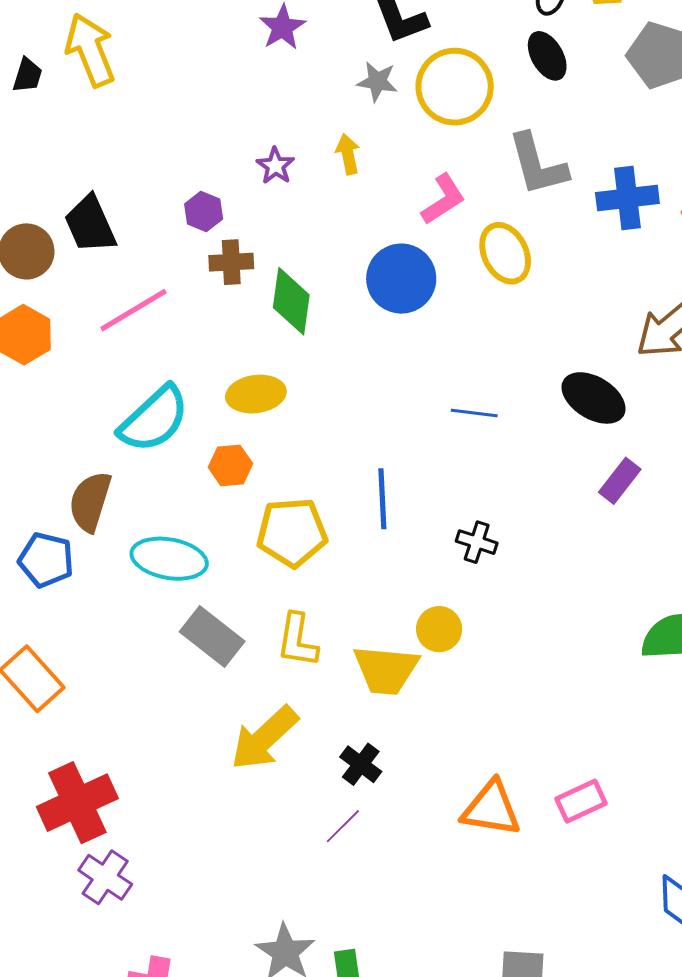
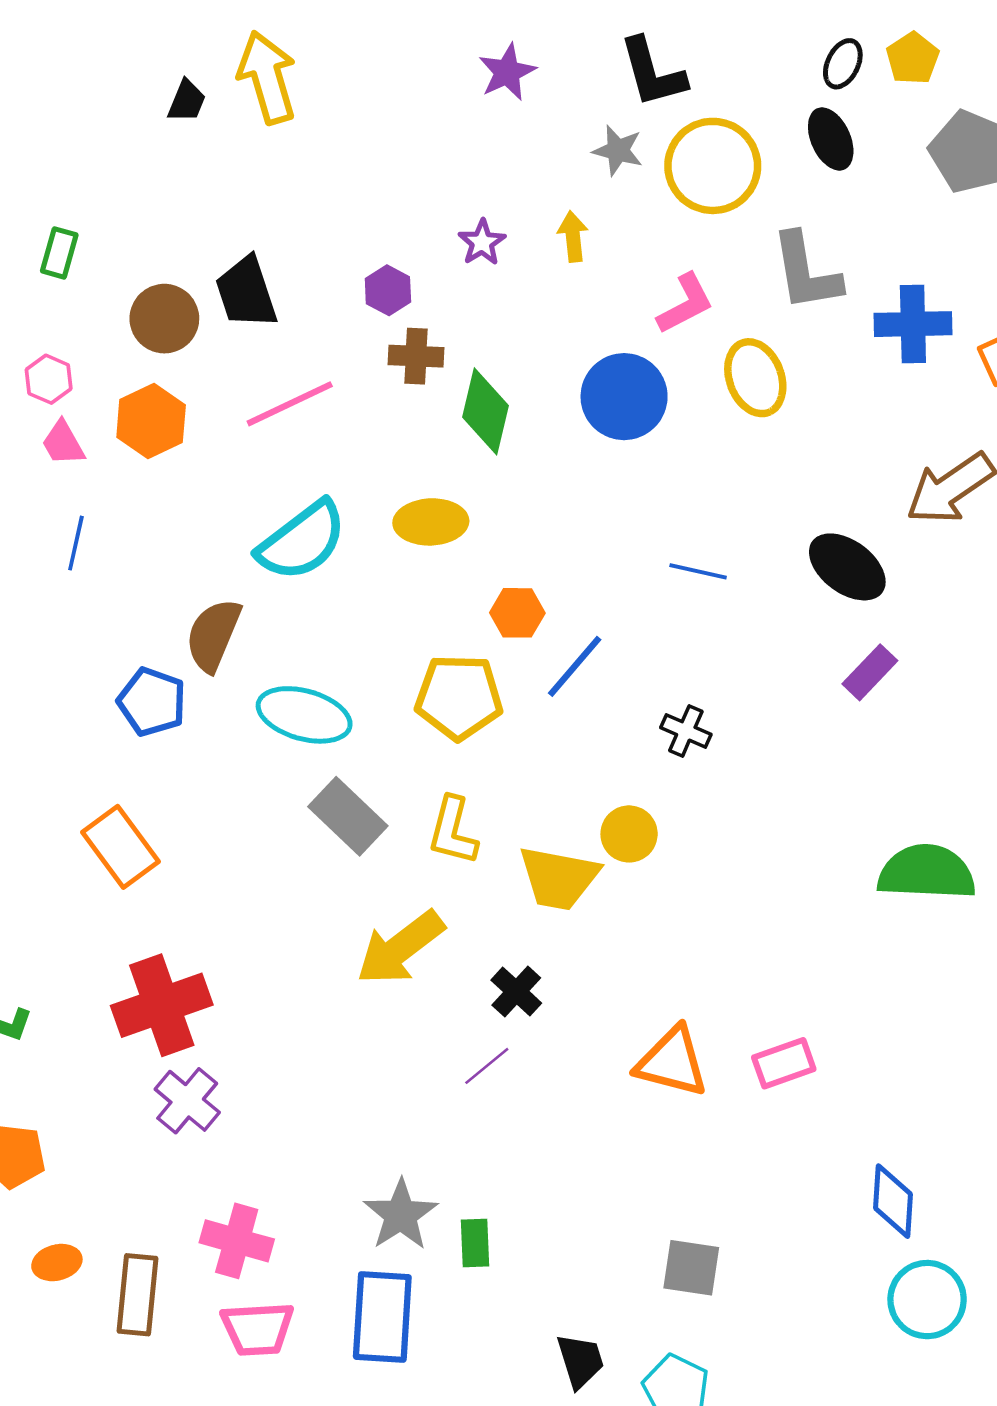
orange hexagon: (230, 465) -> (517, 613), moved
blue line: (382, 499) -> (575, 666), turned 38

